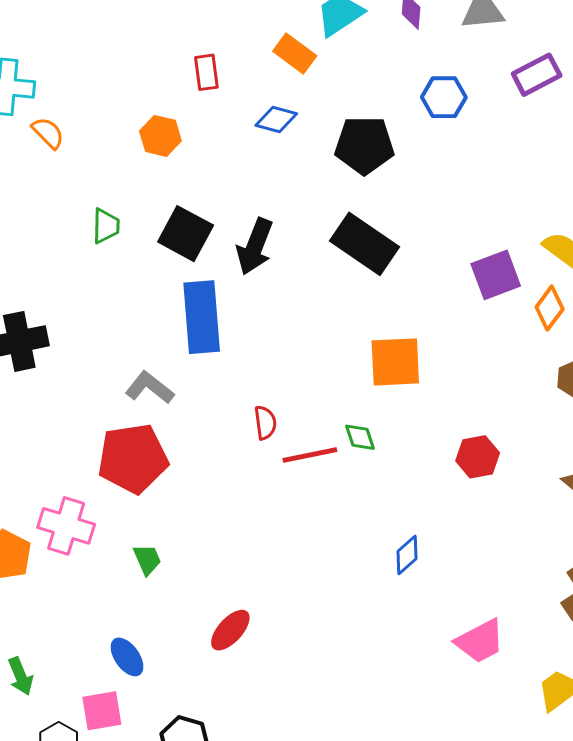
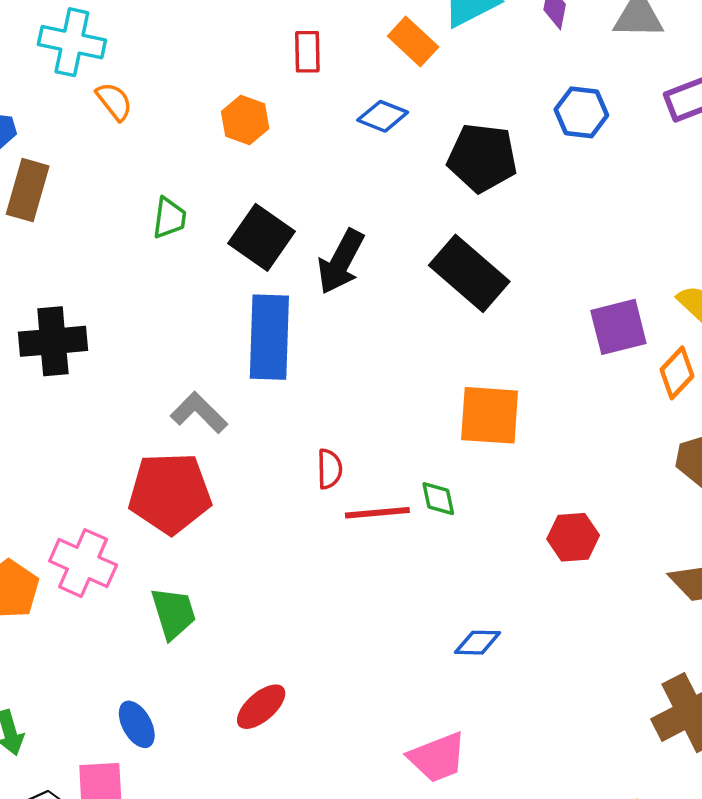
blue diamond: (407, 555) -> (477, 643), turned 36
green trapezoid: (147, 559) -> (173, 613), size x1.4
pink trapezoid: (480, 641) -> (437, 757), moved

